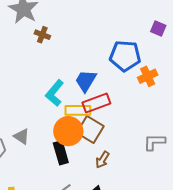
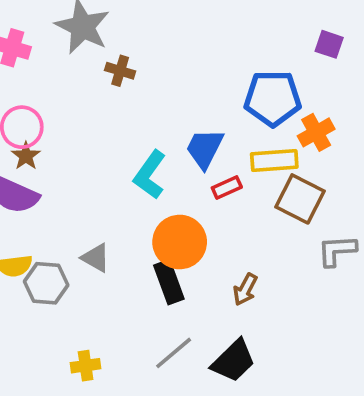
red rectangle: (96, 103) -> (227, 187), size x0.6
yellow rectangle: (78, 110) -> (274, 160), moved
brown square: (90, 130) -> (300, 199), moved

